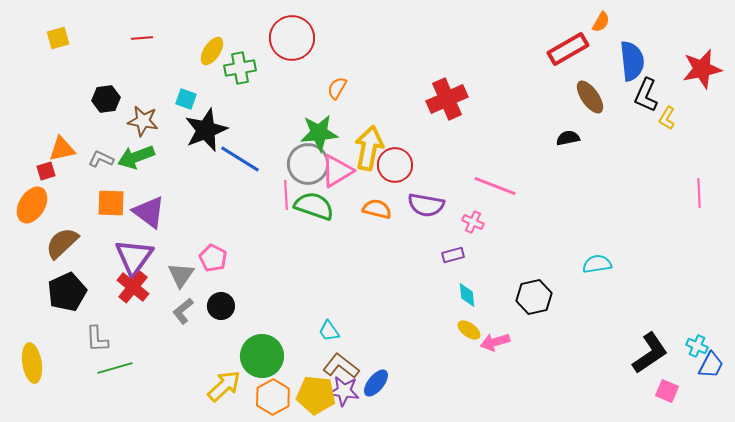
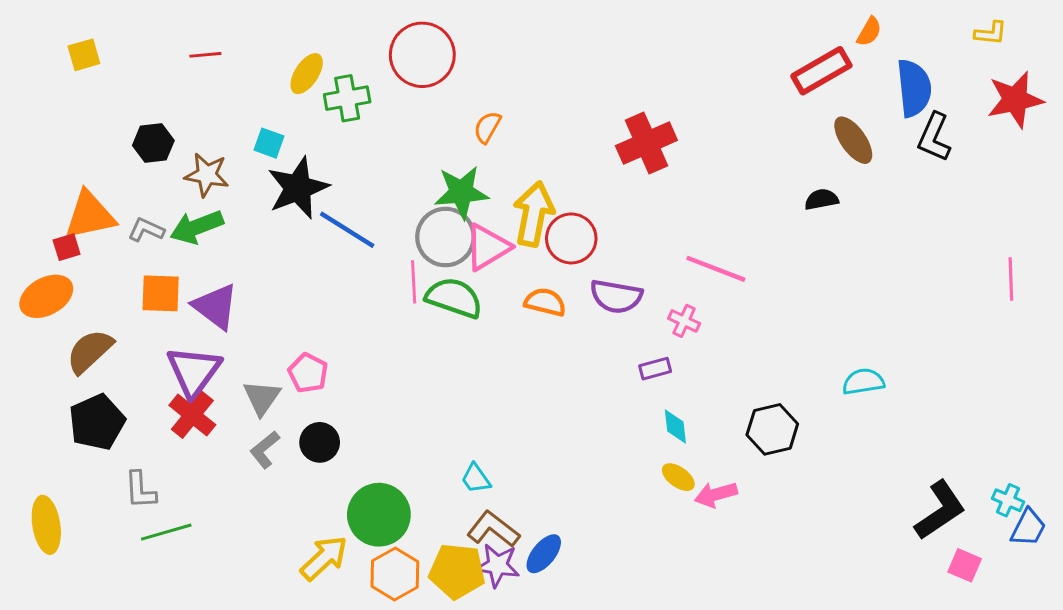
yellow L-shape: (667, 118) -> (991, 33), moved, turned -115
orange triangle: (62, 149) -> (90, 215), size x1.4
orange ellipse: (32, 205) -> (46, 296), turned 30

